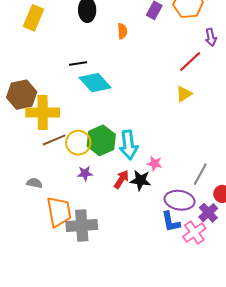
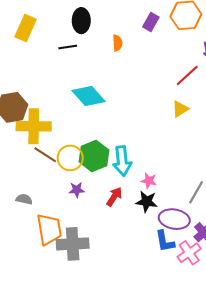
black line: (78, 64) -> (68, 47), moved
brown line: (54, 140) -> (45, 155), turned 55
black star: (140, 180) -> (147, 202), moved

